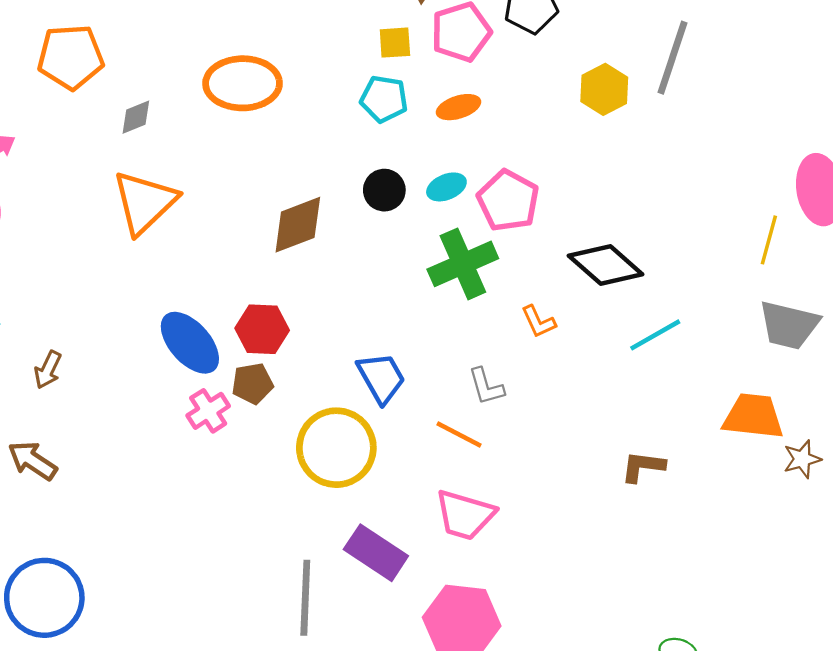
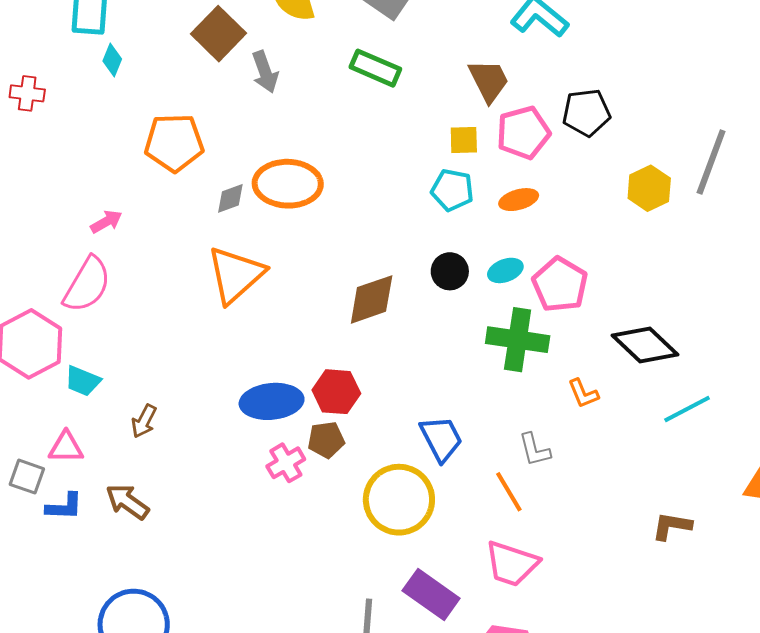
orange ellipse: (243, 83) -> (288, 184), moved
green cross: (463, 264) -> (518, 340), turned 30
blue ellipse: (190, 343) -> (272, 401), turned -56
orange line: (459, 435) -> (509, 492), turned 30

